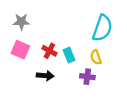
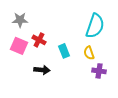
red cross: (49, 51) -> (39, 40), moved
purple cross: (87, 77) -> (99, 71), moved

